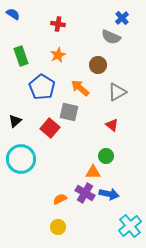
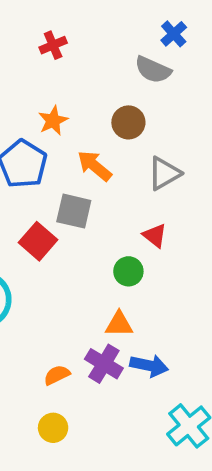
red cross: (58, 24) -> (53, 45), turned -32
orange star: (58, 55) -> (53, 121), moved
green circle: (106, 156) -> (128, 271), moved

